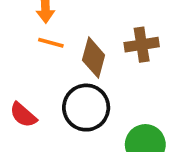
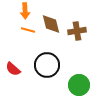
brown diamond: (94, 58) -> (51, 24), moved, turned -30

